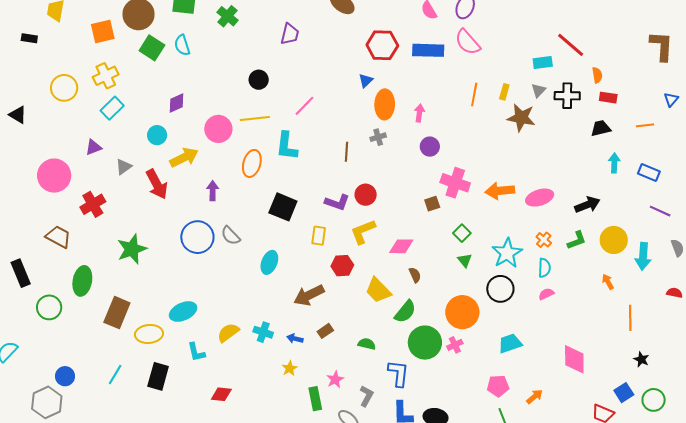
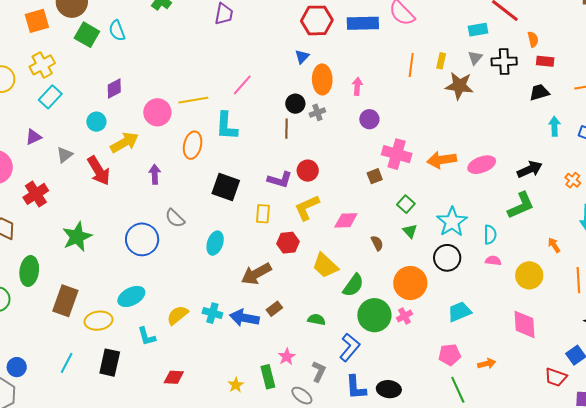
black circle: (259, 80) -> (295, 104), moved
blue circle: (197, 237) -> (142, 239), moved
orange cross: (544, 240) -> (573, 180), moved
green L-shape: (577, 240) -> (521, 205), size x1.4
yellow circle: (614, 240) -> (529, 275), moved
brown semicircle: (415, 275) -> (377, 243), moved
pink semicircle: (546, 294) -> (493, 261), turned 35
blue arrow: (295, 339) -> (244, 318), size x1.8
yellow star: (290, 368) -> (236, 385), moved
blue L-shape: (398, 373) -> (350, 347), turned 36
orange arrow: (535, 397) -> (487, 364), turned 30

